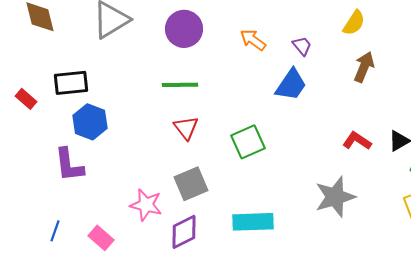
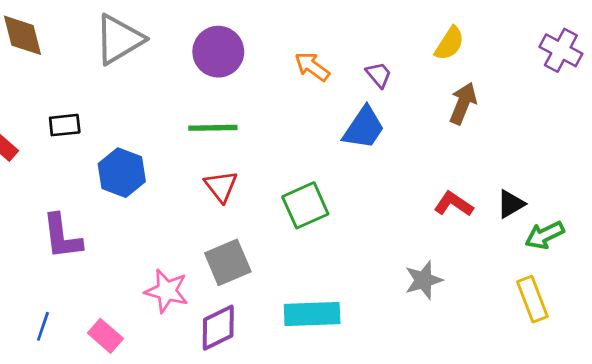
black rectangle: (71, 83) -> (65, 125), size x0.7
blue hexagon: (90, 122) -> (122, 173), moved
gray star: (335, 197) -> (424, 280), size x0.7

